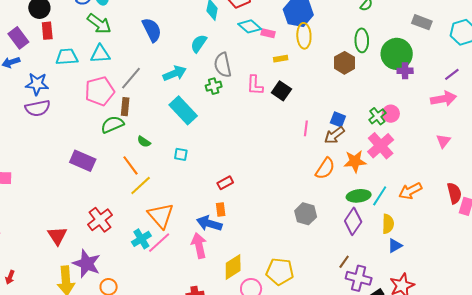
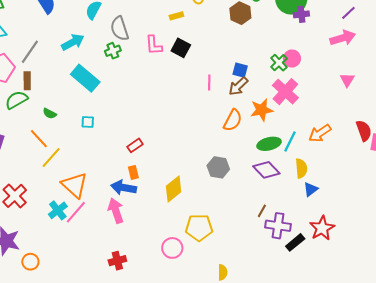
purple diamond: (353, 221) -> (266, 170), turned -72
yellow diamond: (233, 267) -> (174, 189), moved

